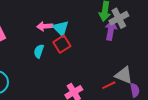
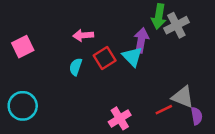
cyan triangle: (61, 28) -> (132, 57), moved
purple arrow: (111, 30) -> (141, 40), moved

